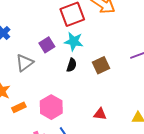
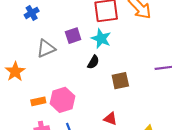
brown square: (101, 65) -> (120, 81), moved
orange rectangle: (19, 107) -> (38, 101), moved

